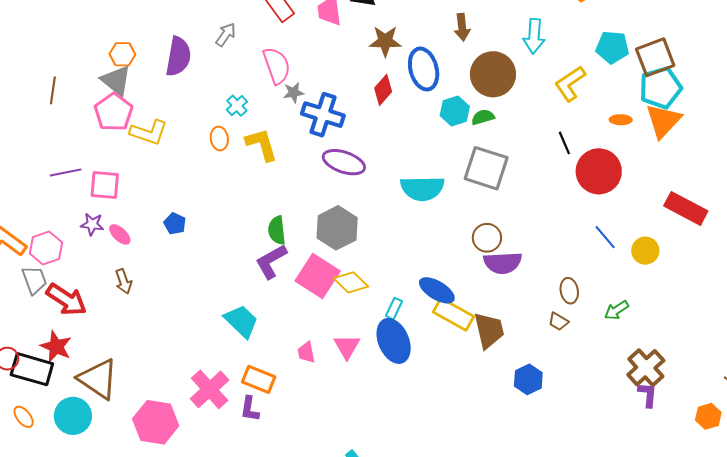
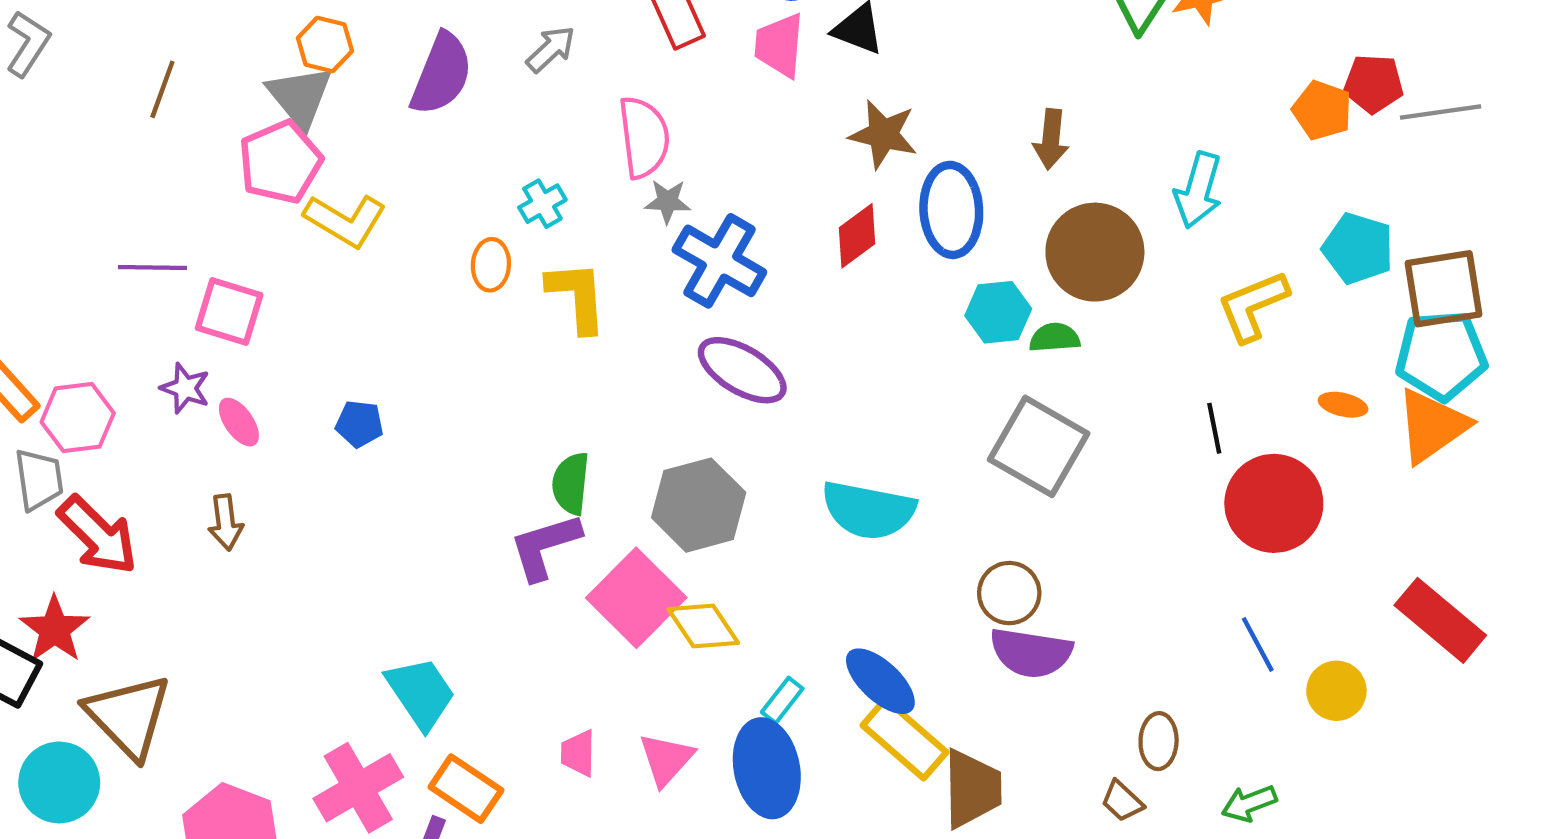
cyan semicircle: (422, 188) -> (868, 510), moved
blue pentagon: (175, 224) -> (359, 424), turned -30
cyan trapezoid: (241, 321) -> (421, 693), moved

